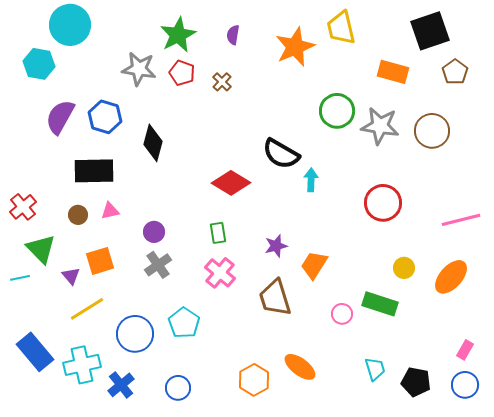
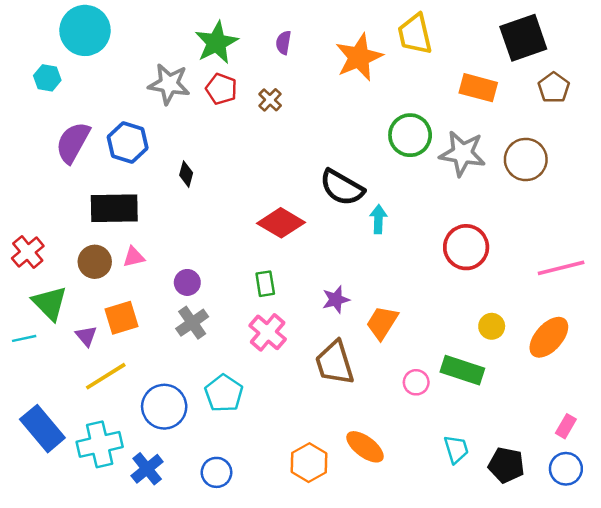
cyan hexagon: (39, 64) -> (47, 78), size x0.7
black diamond: (153, 143) -> (186, 174), size x0.6
brown circle: (78, 215) -> (95, 262), size x1.4

